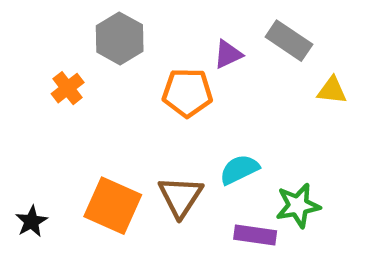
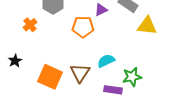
yellow triangle: (332, 90) -> (147, 26), size x1.5
black star: (31, 221) -> (15, 61), moved

